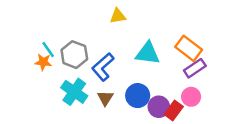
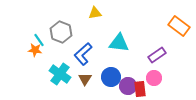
orange rectangle: (189, 48) -> (179, 26), moved
gray hexagon: (74, 55) -> (61, 32), moved
red rectangle: (174, 110) -> (140, 89), turned -42

